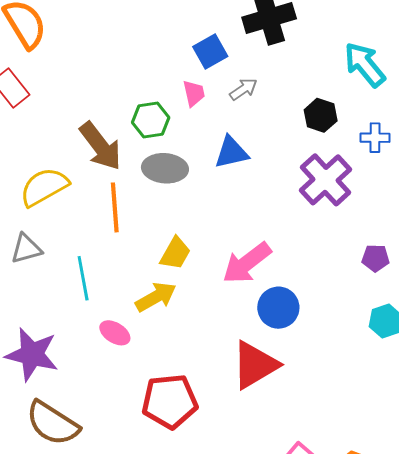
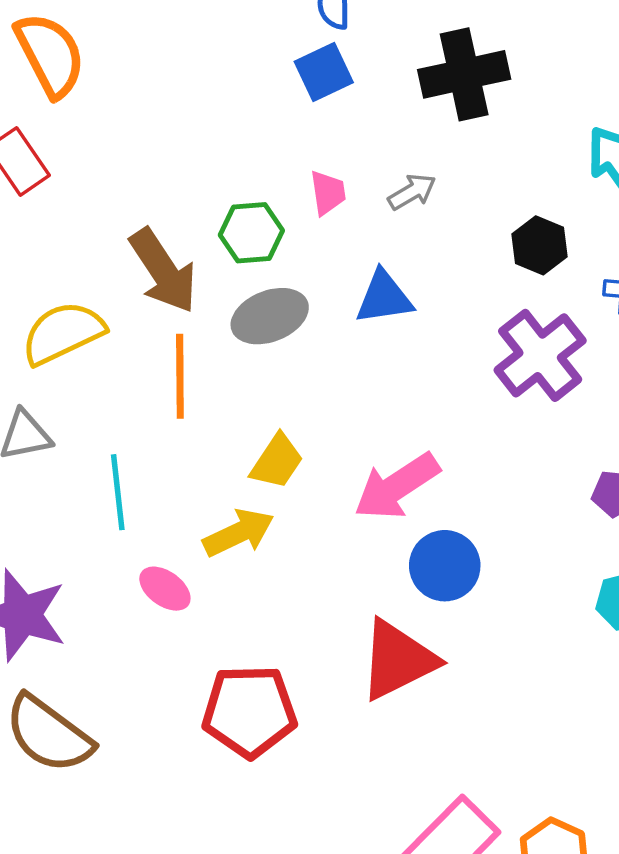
blue square: (210, 51) -> (324, 72), moved
gray ellipse: (165, 168) -> (270, 316), turned -30

